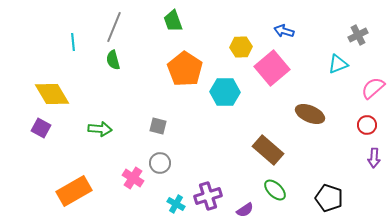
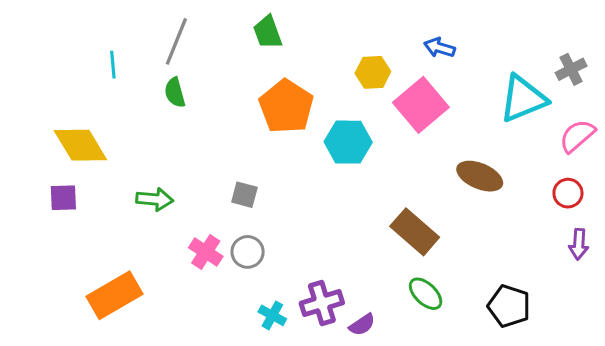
gray cross: (358, 35) -> (571, 69), moved
cyan triangle: (338, 64) -> (523, 99), size x1.6
purple square: (41, 128) -> (63, 198), turned -30
pink cross: (133, 178) -> (206, 252), moved
purple semicircle: (245, 210) -> (362, 325), moved

